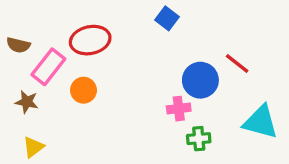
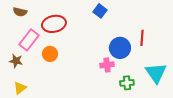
brown semicircle: (18, 45) -> (20, 12), moved
red line: (237, 63) -> (142, 38), turned 56
cyan triangle: (261, 122) -> (156, 73), turned 40
green cross: (199, 139) -> (127, 83), moved

